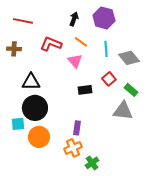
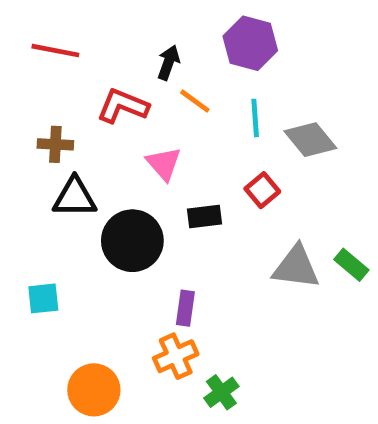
black arrow: (74, 19) -> (168, 63), moved
brown cross: (14, 49) -> (55, 144), moved
pink triangle: (75, 61) -> (164, 164), moved
green rectangle: (131, 90) -> (351, 265), moved
black circle: (35, 108) -> (132, 241), moved
orange circle: (39, 137) -> (94, 390), moved

